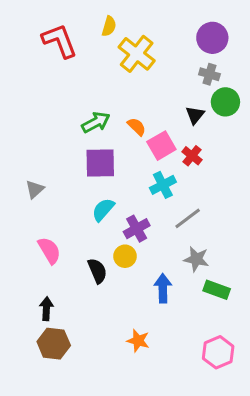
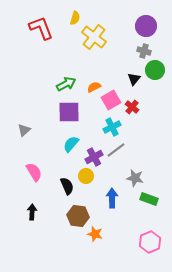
orange semicircle: (137, 127) -> (94, 87), turned -72
gray line: (188, 218) -> (116, 150), moved
brown hexagon: (54, 344) -> (78, 216), moved

